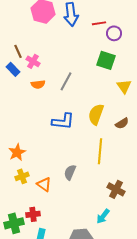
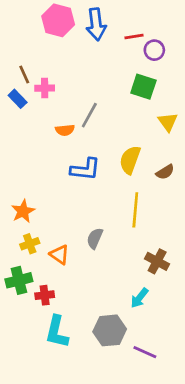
pink cross: (33, 61) -> (45, 88), turned -32
orange semicircle: (38, 84) -> (65, 130), moved
green cross: (14, 223) -> (19, 280), moved

